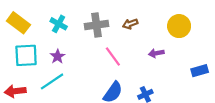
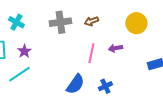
cyan cross: (59, 24) -> (16, 22), moved
pink line: (113, 56) -> (91, 53), moved, turned 48

